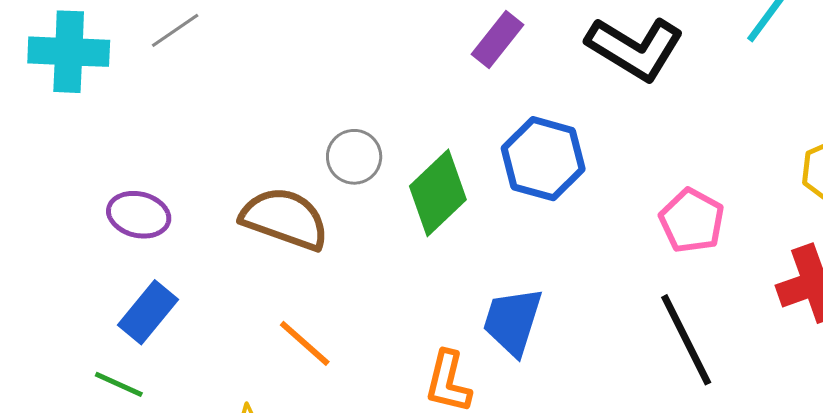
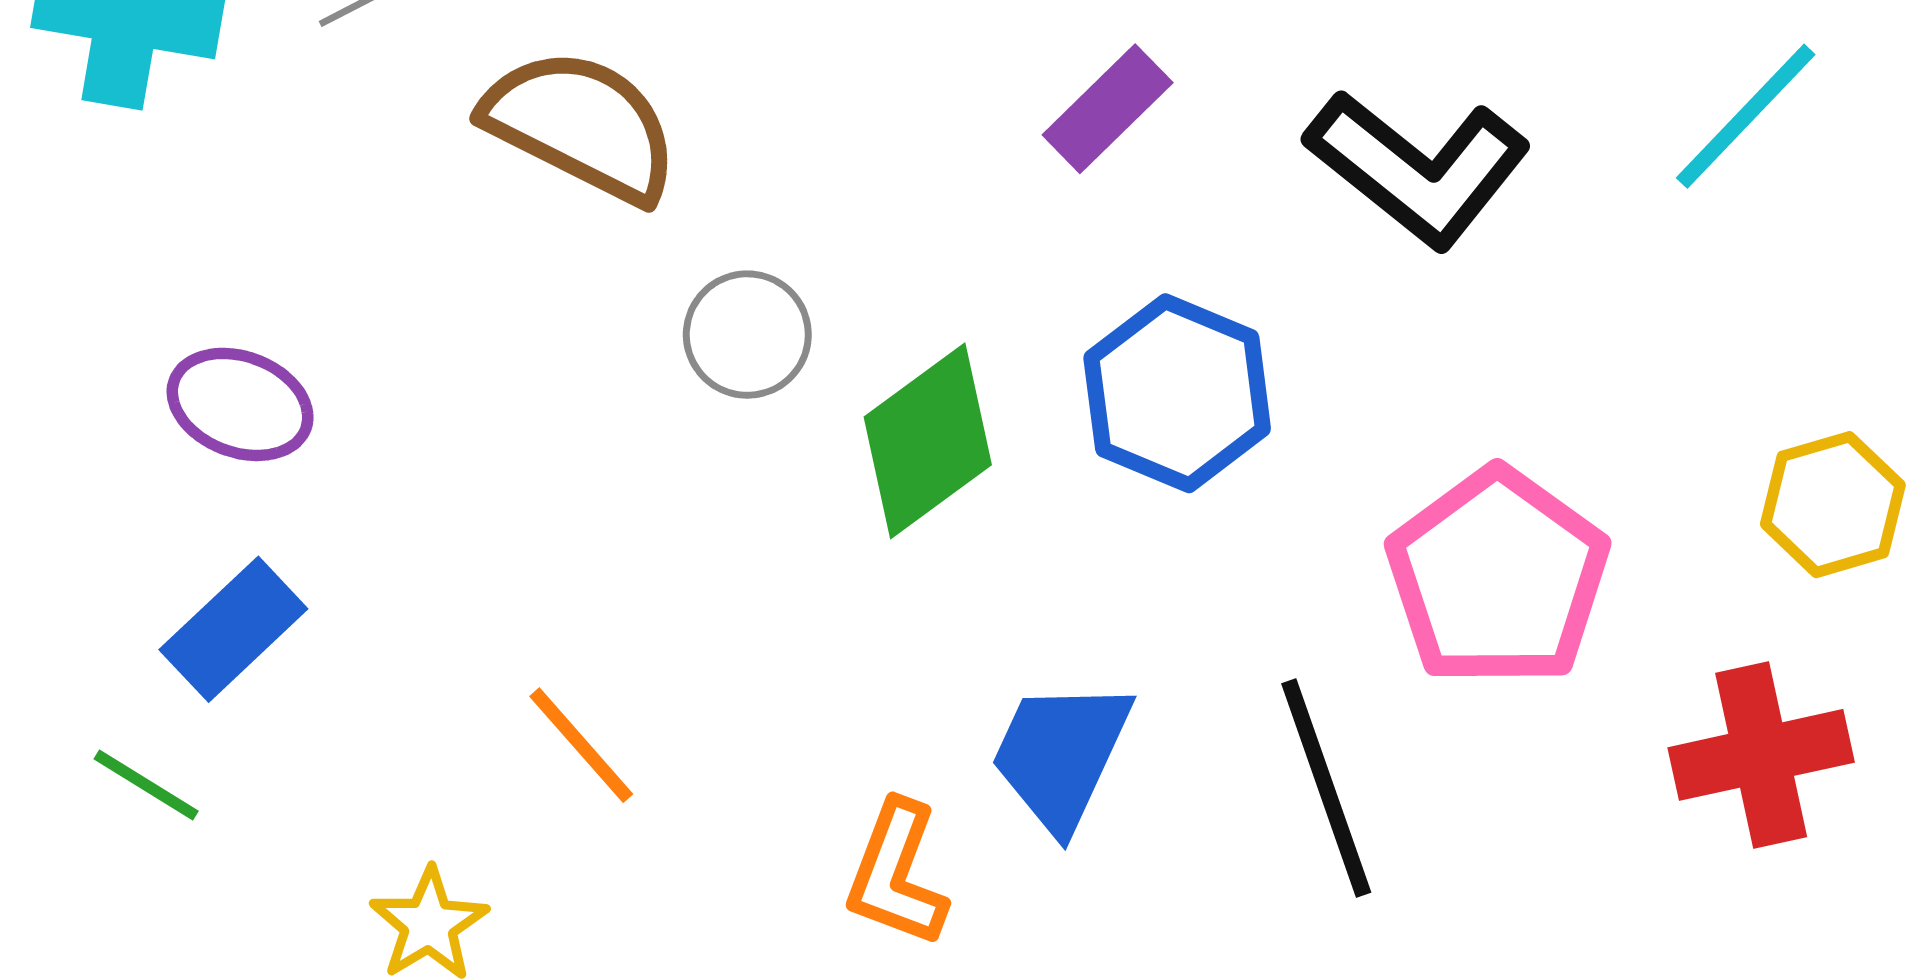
brown semicircle: (285, 219) -> (581, 125), moved
pink pentagon: (692, 221) -> (1498, 577), size x1.5
black line: (686, 340) -> (1326, 788), moved

